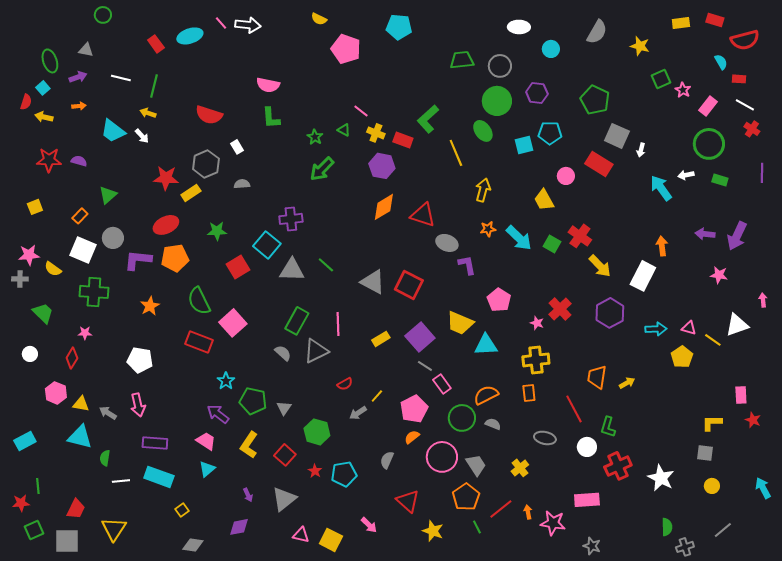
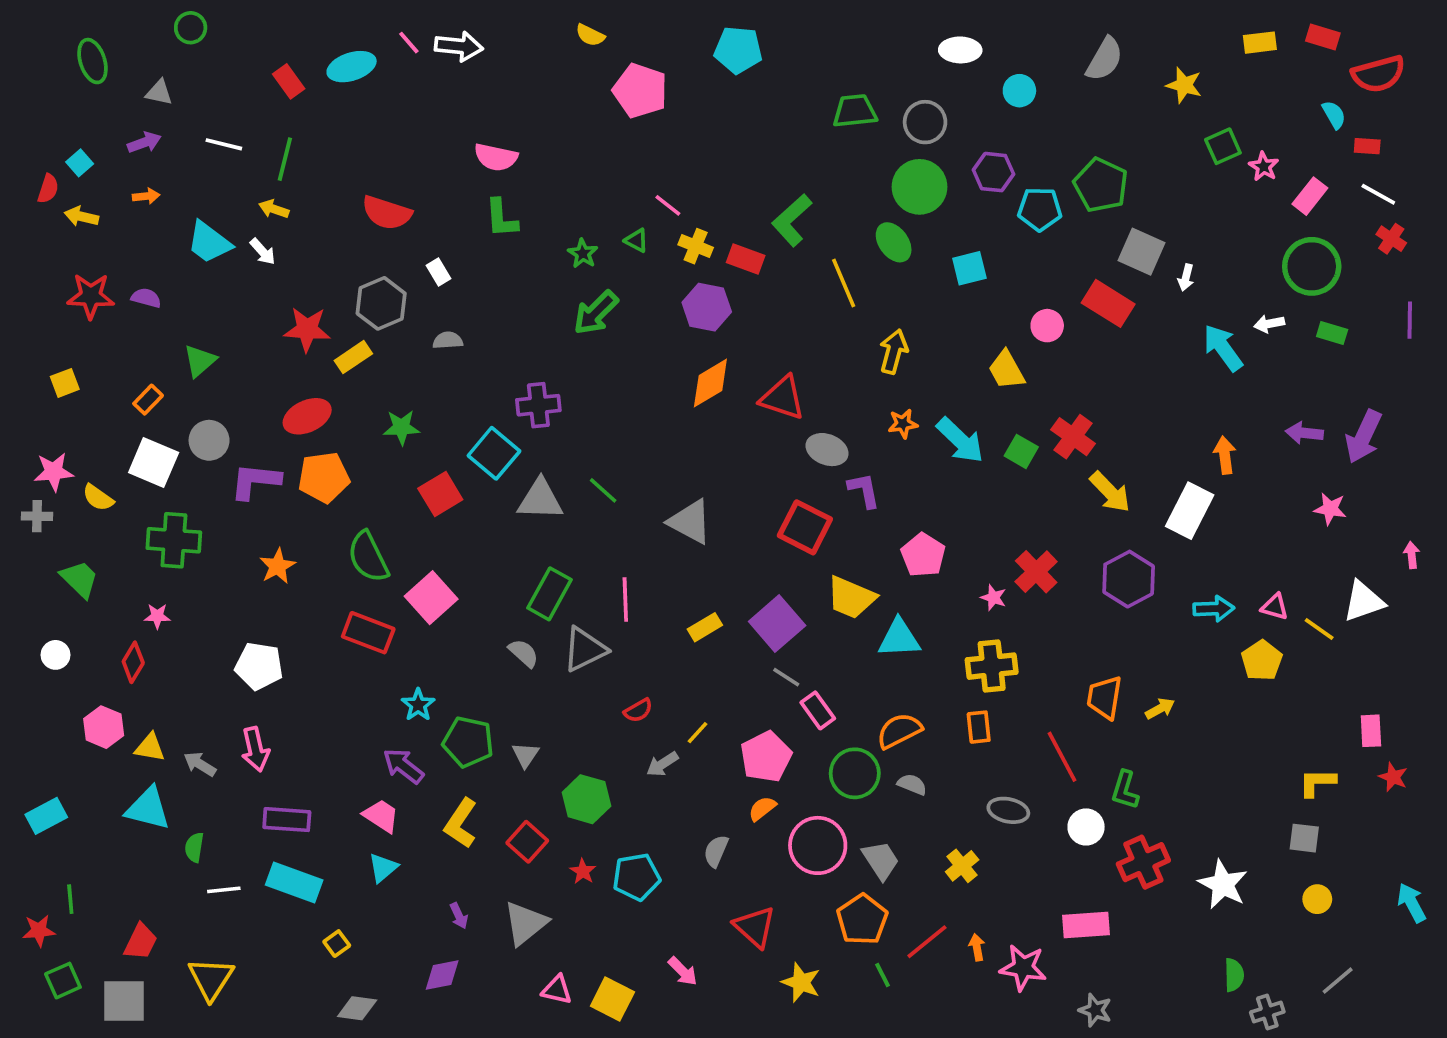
green ellipse: (50, 61) -> (93, 61), moved
cyan pentagon: (550, 133) -> (1040, 209), moved
red square: (409, 285) -> (805, 527), moved

